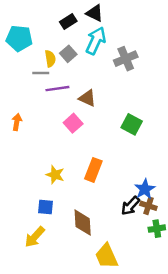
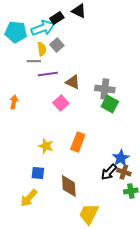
cyan arrow: (96, 41) -> (43, 28), moved, turned 45
gray cross: (126, 59) -> (105, 89), moved, turned 30
yellow trapezoid: (107, 256) -> (89, 214), turned 50

